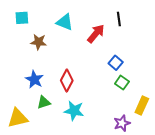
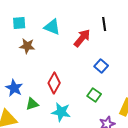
cyan square: (22, 18) -> (19, 23), moved
blue star: (34, 79) -> (14, 88), moved
green square: (122, 83) -> (94, 95), moved

